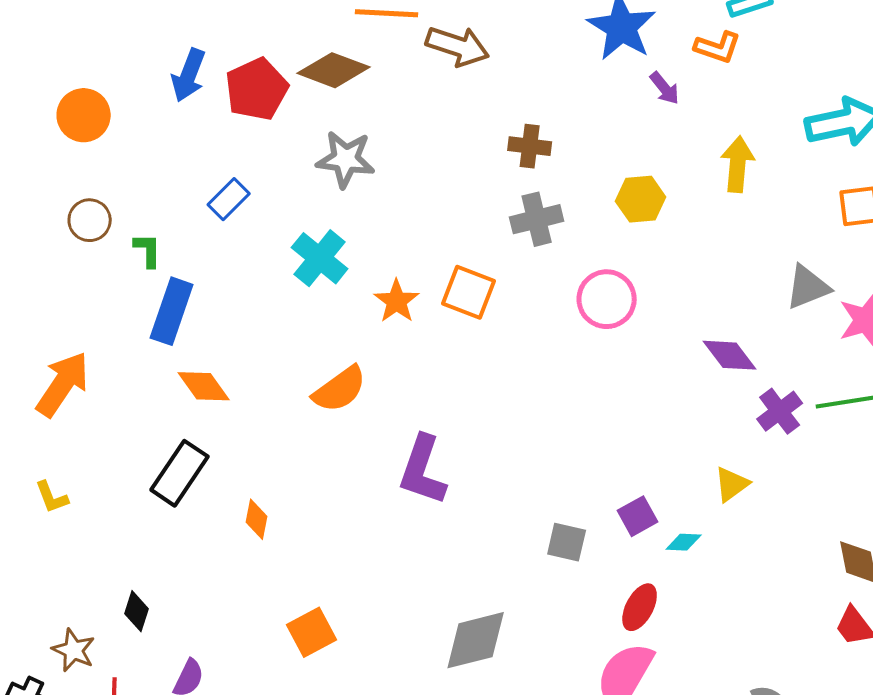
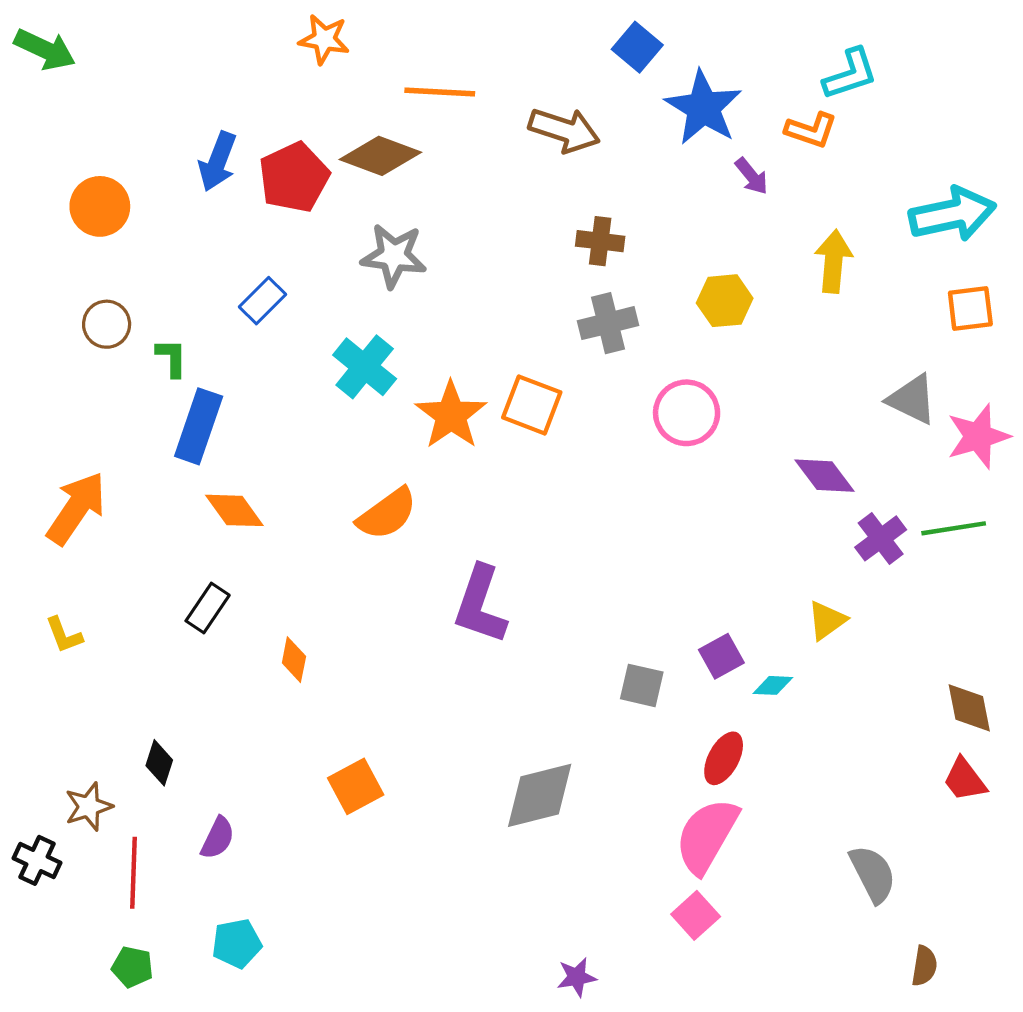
brown arrow: (458, 46) -> (564, 130), moved
gray triangle: (808, 287) -> (912, 399), turned 48
orange star: (397, 301) -> (451, 415), size x1.4
black rectangle: (180, 473) -> (208, 608), size x0.7
brown star: (74, 650) -> (89, 807), turned 30

